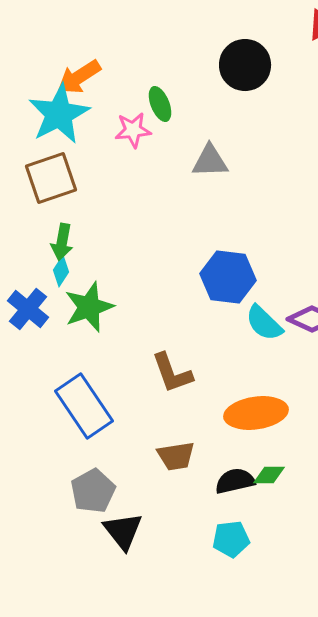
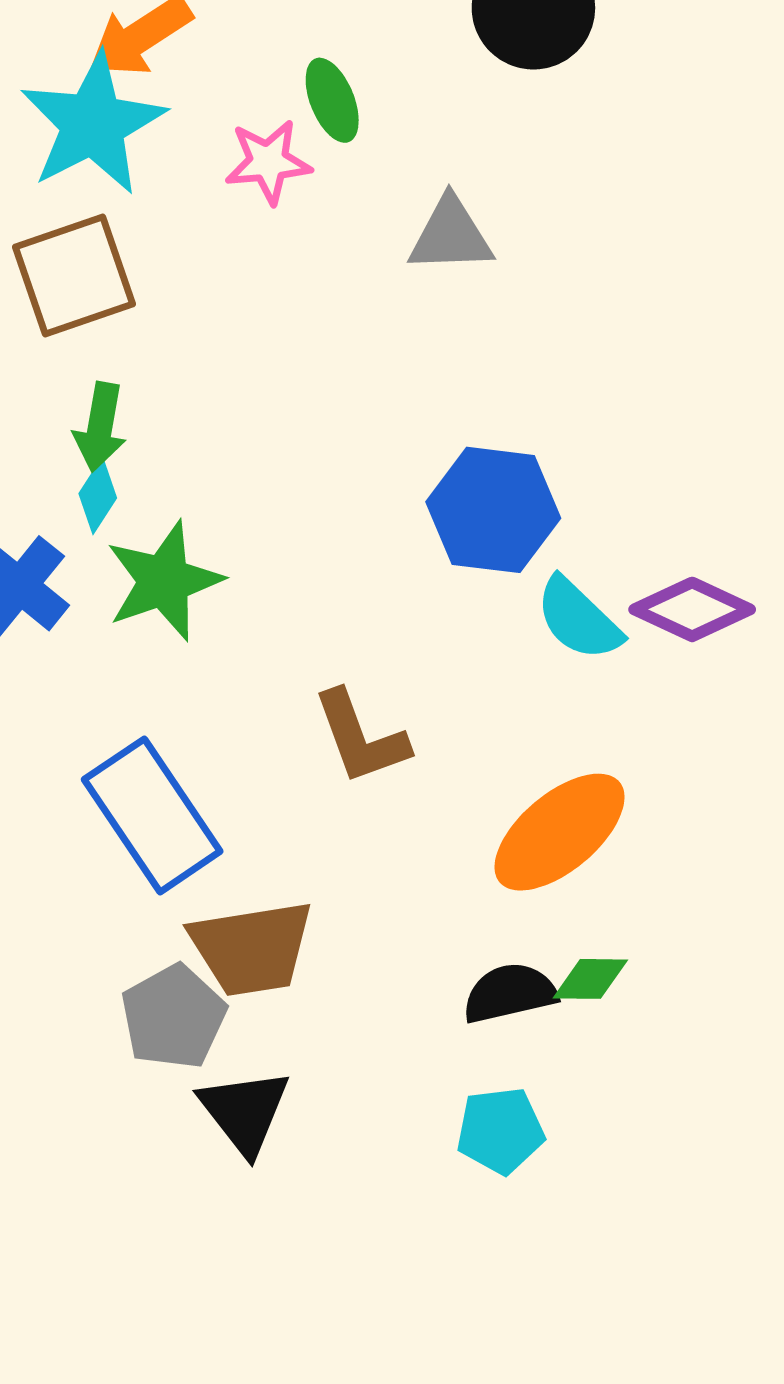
orange ellipse: (256, 413) -> (560, 832), turned -32
brown trapezoid: (176, 456) -> (252, 948), moved, size x1.4

